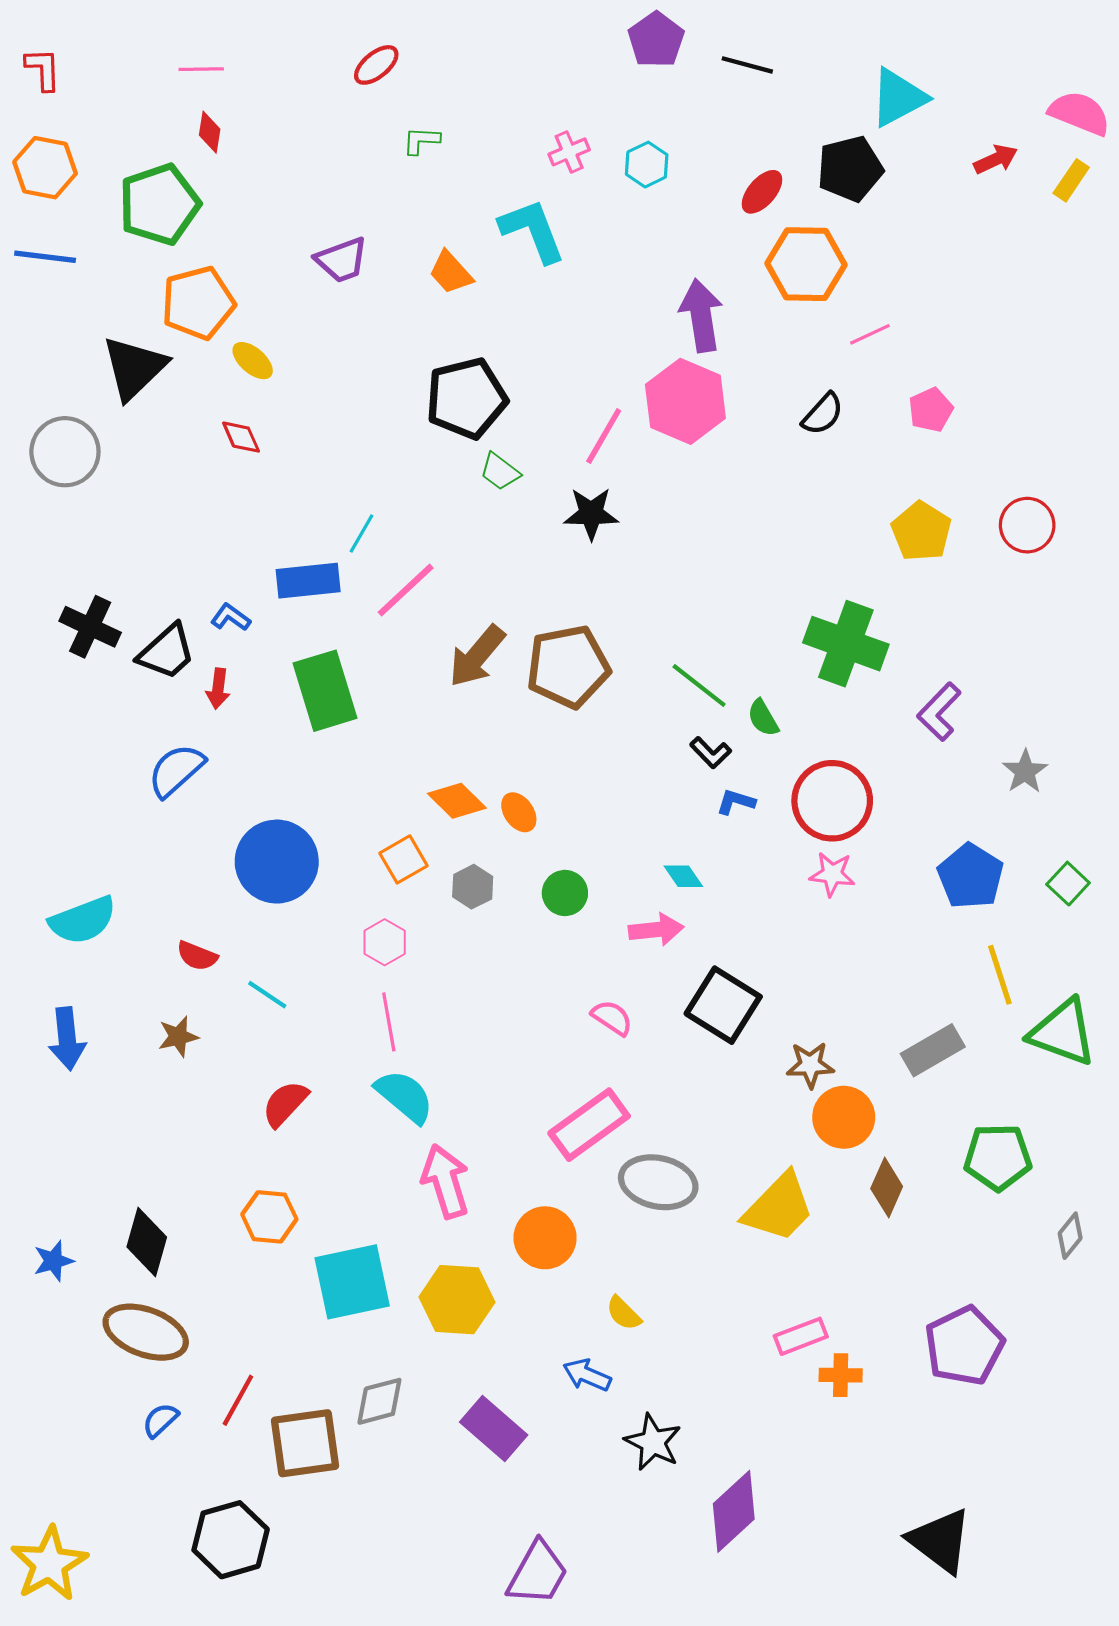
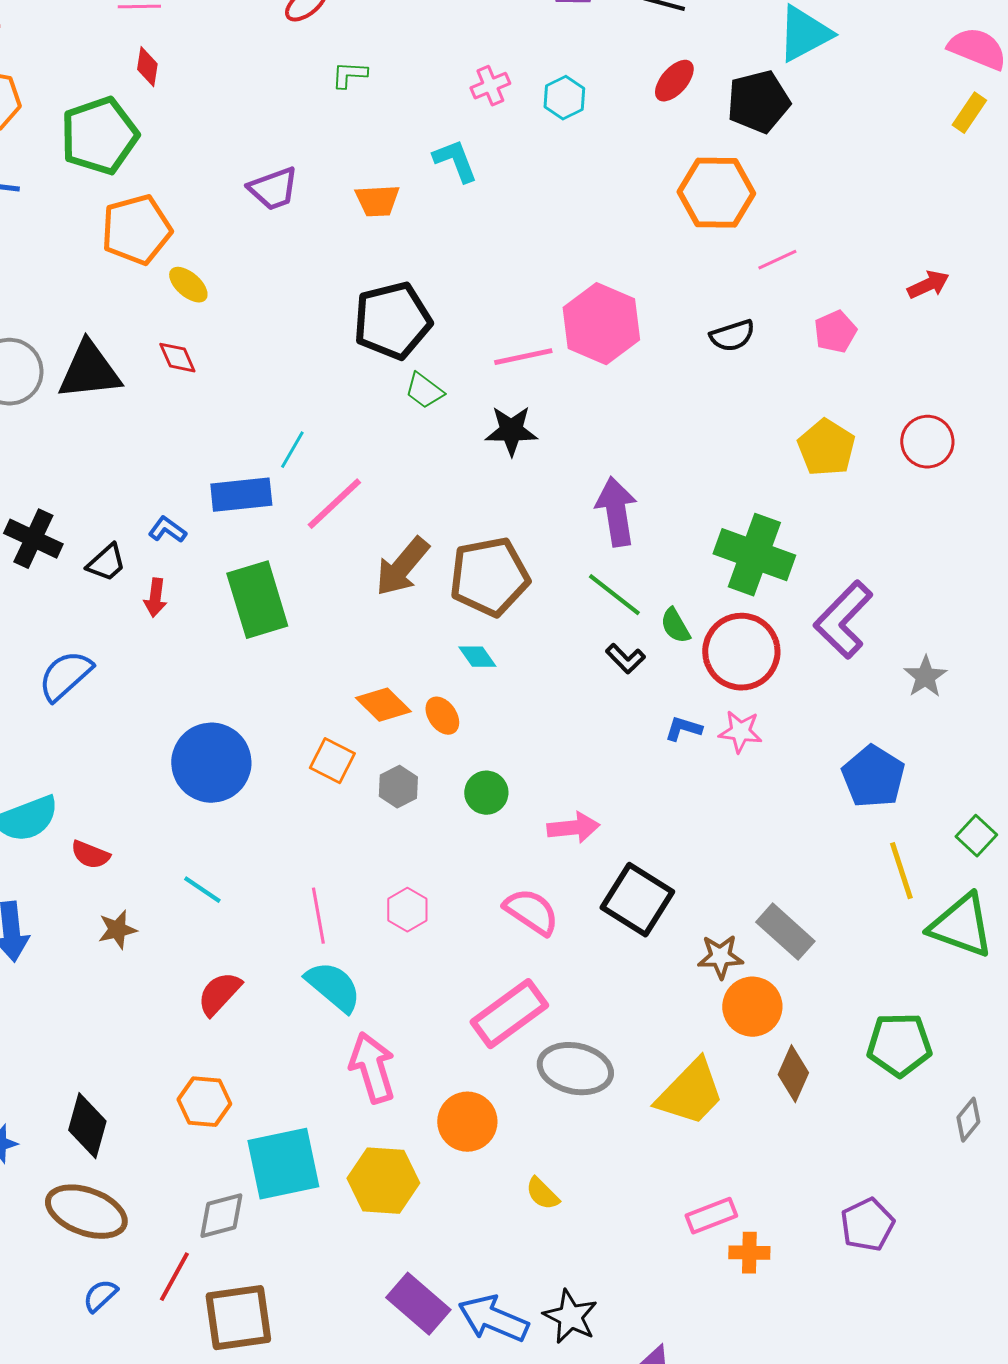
red arrow: (996, 159) -> (928, 285), moved
red ellipse: (762, 192) -> (674, 81), moved
cyan L-shape: (532, 231) -> (455, 161), size x0.7
orange trapezoid: (451, 273) -> (377, 201), turned -51
purple arrow: (701, 315) -> (616, 512), moved
black triangle: (134, 368) -> (89, 371), moved, turned 38
black semicircle: (823, 414) -> (732, 336), turned 30
pink line: (604, 436) -> (523, 357), turned 48
black trapezoid: (167, 652) -> (106, 563), size x0.7
purple L-shape: (939, 712) -> (843, 620), size x1.4
blue semicircle: (176, 770) -> (65, 676), moved
red circle: (832, 801) -> (741, 652), moved
blue L-shape: (736, 802) -> (683, 729), moved
orange square: (404, 859) -> (332, 761), turned -33
pink star: (832, 874) -> (740, 732), moved
cyan diamond: (683, 876) -> (477, 657), moved
green square: (1068, 884) -> (976, 836), moved
pink hexagon: (385, 942) -> (407, 910), moved
red semicircle: (197, 956) -> (90, 855), moved
pink semicircle: (612, 1018) -> (531, 912), size x1.4
gray rectangle: (933, 1050) -> (785, 932), moved, turned 72
purple pentagon: (964, 1346) -> (867, 1225), size x0.7
blue arrow: (587, 1375) -> (493, 1319), moved, size x1.5
gray diamond: (379, 1401) -> (221, 1216), moved

